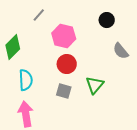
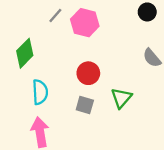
black circle: (107, 20) -> (147, 12), moved
pink hexagon: (64, 36) -> (85, 23), moved

